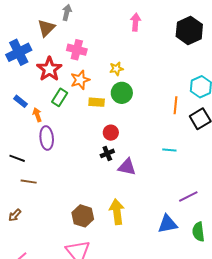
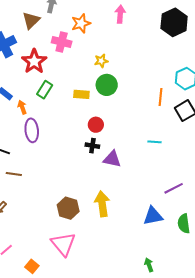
orange star: (80, 80) -> (81, 23), moved
black cross: (107, 153) -> (92, 146), turned 32

